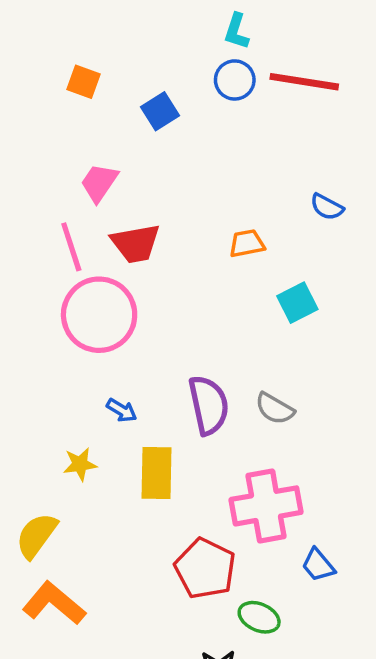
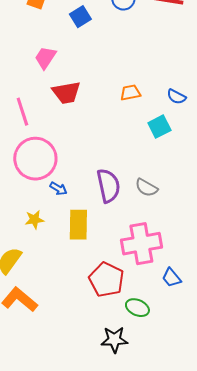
blue semicircle: (327, 207) -> (176, 97), moved
pink line: (71, 247) -> (22, 112), moved
pink circle: (99, 315) -> (35, 159), moved

